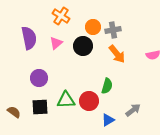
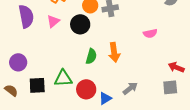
orange arrow: (117, 54) -> (114, 52), moved, turned 30
purple circle: (39, 78) -> (18, 62), moved
green semicircle: (107, 86) -> (91, 56), moved
red circle: (89, 101) -> (86, 89), moved

